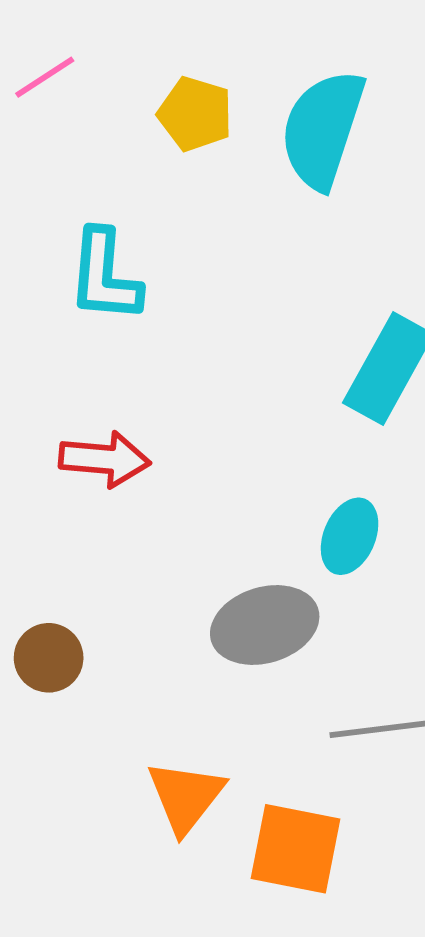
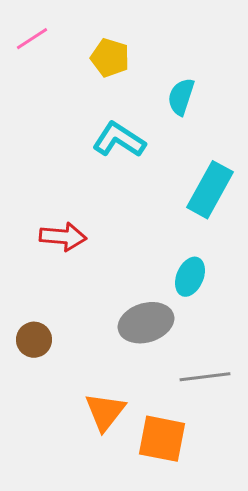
cyan semicircle: (323, 129) -> (181, 97), moved, size x0.6
cyan L-shape: (105, 276) -> (119, 140), moved, turned 118

